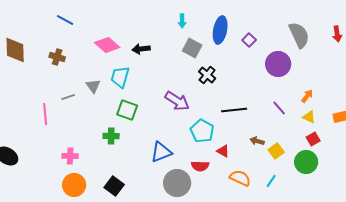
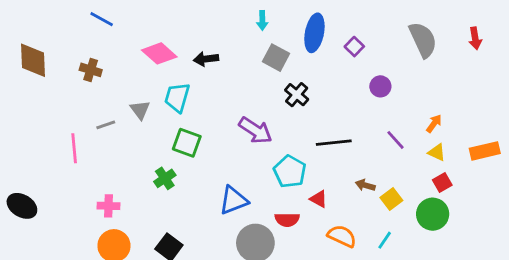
purple circle: (278, 64) -> (380, 86), moved, size x0.6
green cross: (111, 136) -> (165, 178), turned -35

